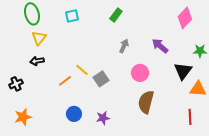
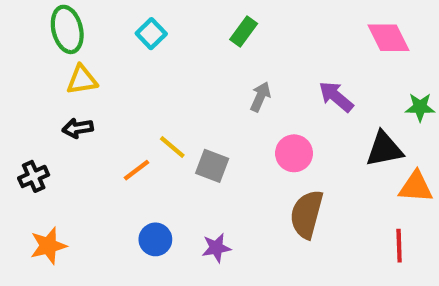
cyan square: (72, 16) -> (151, 34), turned -32
pink diamond: (185, 18) -> (389, 38), turned -70
yellow triangle: (39, 38) -> (82, 80), turned 42
black triangle: (183, 71) -> (384, 149), turned 42
gray square: (101, 79) -> (212, 166), turned -35

